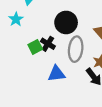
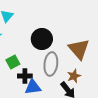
black cross: (48, 44) -> (25, 76), moved, turned -32

